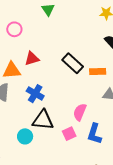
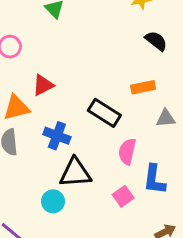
black rectangle: (73, 63) -> (104, 113), moved
pink square: (69, 134) -> (123, 196), moved

